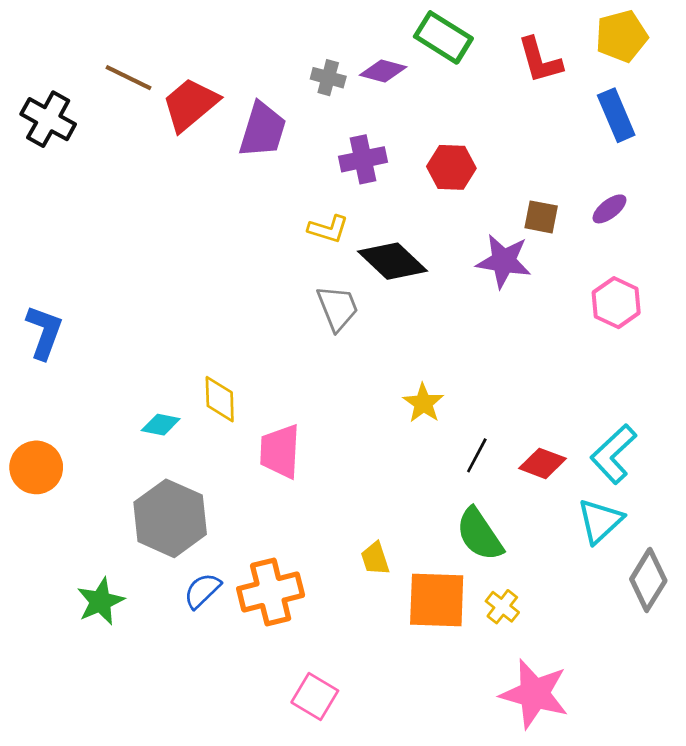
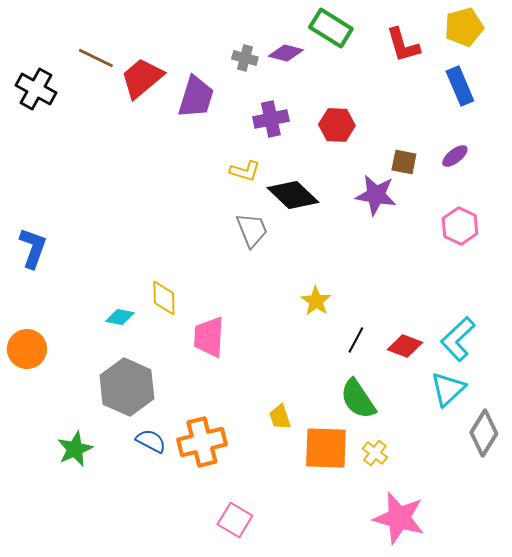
blue semicircle: (202, 591) -> (151, 441), turned 72

